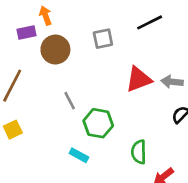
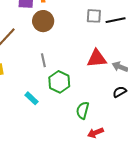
gray square: (103, 39) -> (94, 16), moved
cyan rectangle: (79, 155) -> (32, 98), moved

